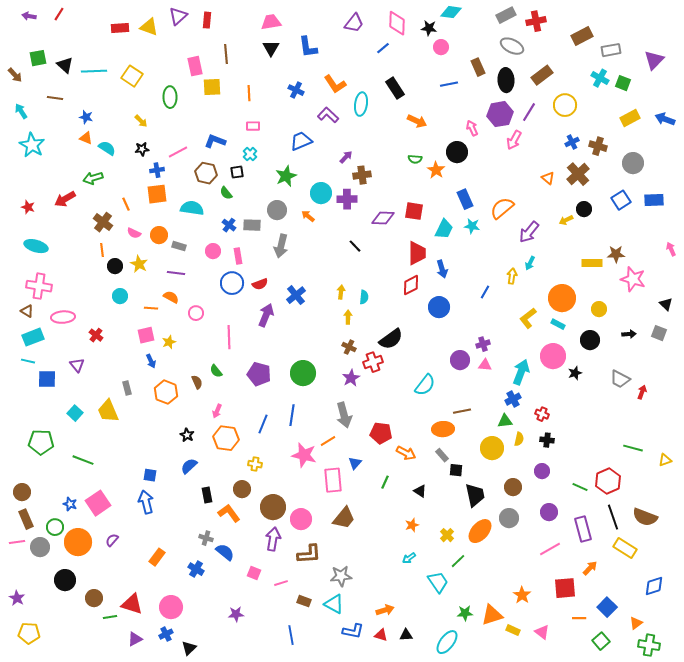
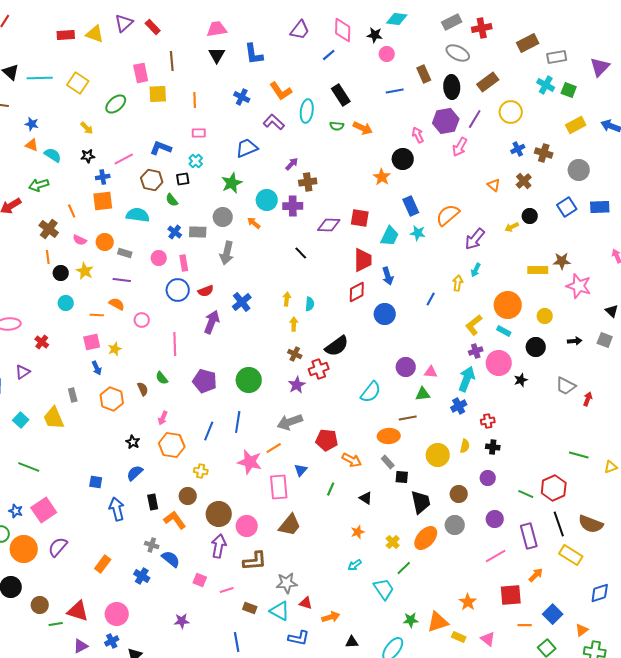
red rectangle: (207, 20) -> (153, 27), turned -49
green ellipse: (170, 97) -> (116, 104), turned 50
green semicircle: (415, 159) -> (337, 126), moved
brown cross: (578, 174) -> (524, 181), size x0.7
purple cross: (483, 344) -> (476, 351), moved
purple triangle: (77, 365) -> (23, 372), turned 35
red cross: (542, 414) -> (488, 421), turned -32
gray arrow: (344, 415) -> (290, 422), turned 85
green triangle: (505, 421) -> (423, 394), moved
blue arrow: (146, 502) -> (117, 509), moved
purple semicircle: (112, 540) -> (58, 547), size x1.5
red triangle: (381, 635) -> (306, 603), moved

